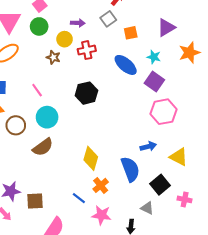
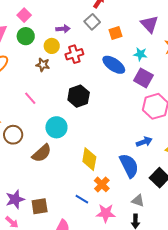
purple triangle: (166, 27) -> (149, 24), turned -36
cyan circle: (47, 117) -> (56, 127), moved
gray triangle: (147, 208) -> (138, 201), moved

